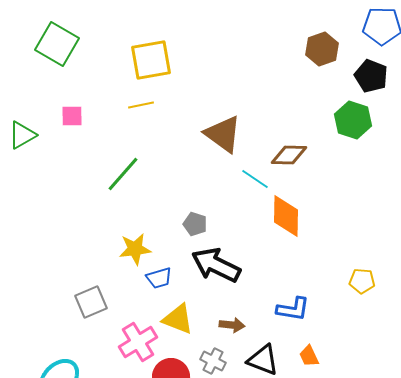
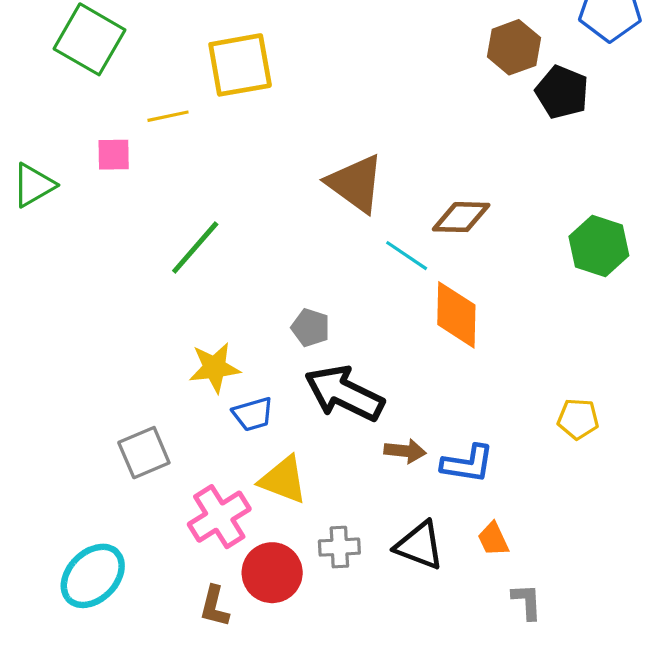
black pentagon: (371, 76) -> (562, 92), moved
yellow line: (141, 105) -> (168, 116), moved
green hexagon: (353, 120) -> (599, 246), moved
brown arrow: (232, 325) -> (405, 451), moved
gray cross: (213, 361) -> (339, 547), turned -30

